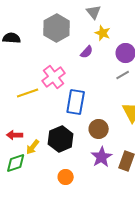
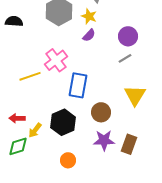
yellow star: (103, 33) -> (89, 16), moved
purple star: (102, 157) -> (104, 140), turned 30

